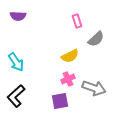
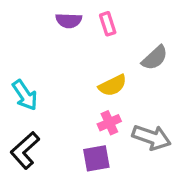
purple semicircle: (18, 16) -> (69, 21), moved
pink rectangle: (77, 21) -> (108, 24), moved

